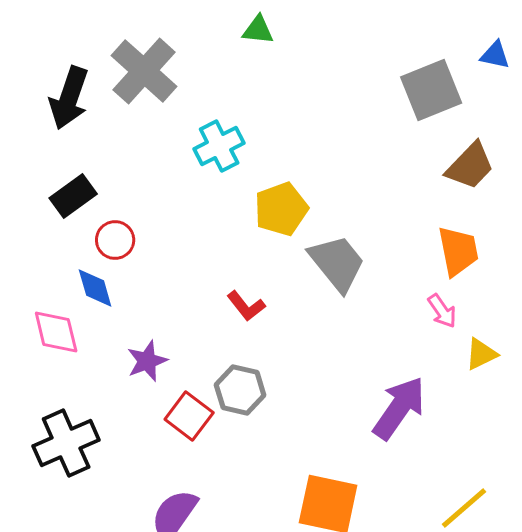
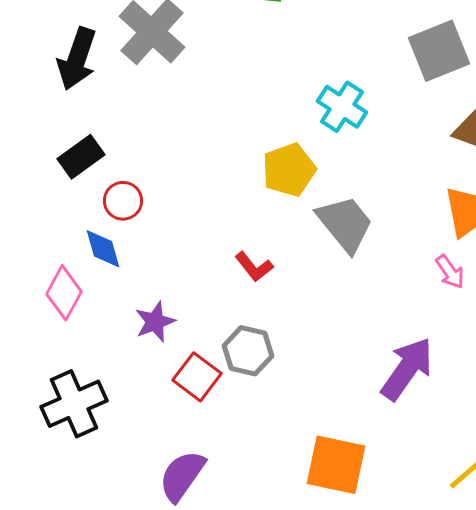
cyan cross: (219, 146) -> (342, 107), moved, turned -30
pink diamond: (56, 332) -> (64, 293), turned 42

